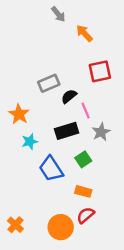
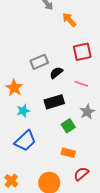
pink line: (86, 111) -> (81, 84), moved, turned -48
gray star: (101, 132) -> (87, 112), moved
blue trapezoid: (51, 169) -> (25, 141), moved, turned -100
red semicircle: (86, 215) -> (81, 174), moved

